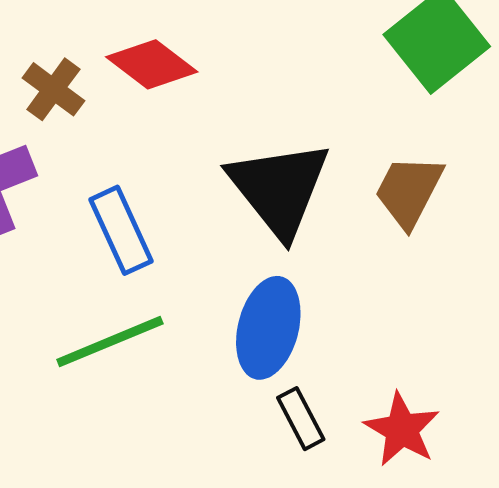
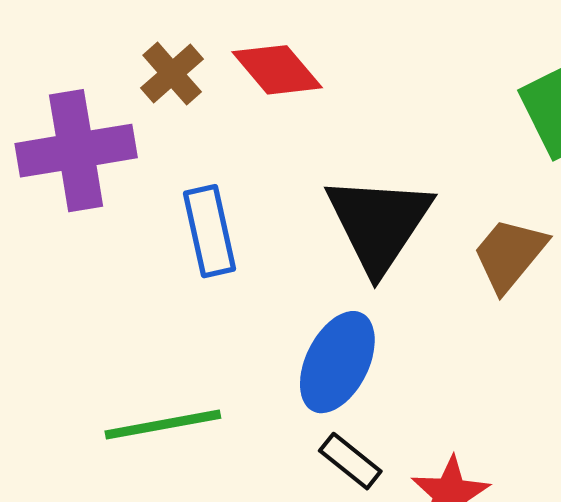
green line: (110, 342) -> (163, 425), moved
black rectangle: (301, 419) -> (350, 461), turned -36

